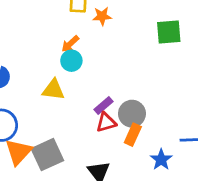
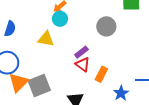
gray circle: (132, 114) -> (106, 26), moved
red triangle: (106, 122) -> (83, 64), turned 49

